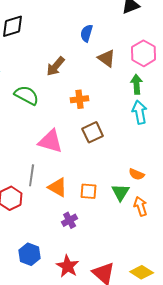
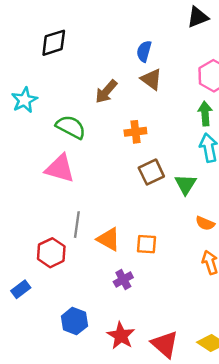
brown triangle: (107, 58) -> (151, 79), moved
pink triangle: (51, 141) -> (60, 168), moved
green triangle: (121, 192) -> (186, 184), moved

